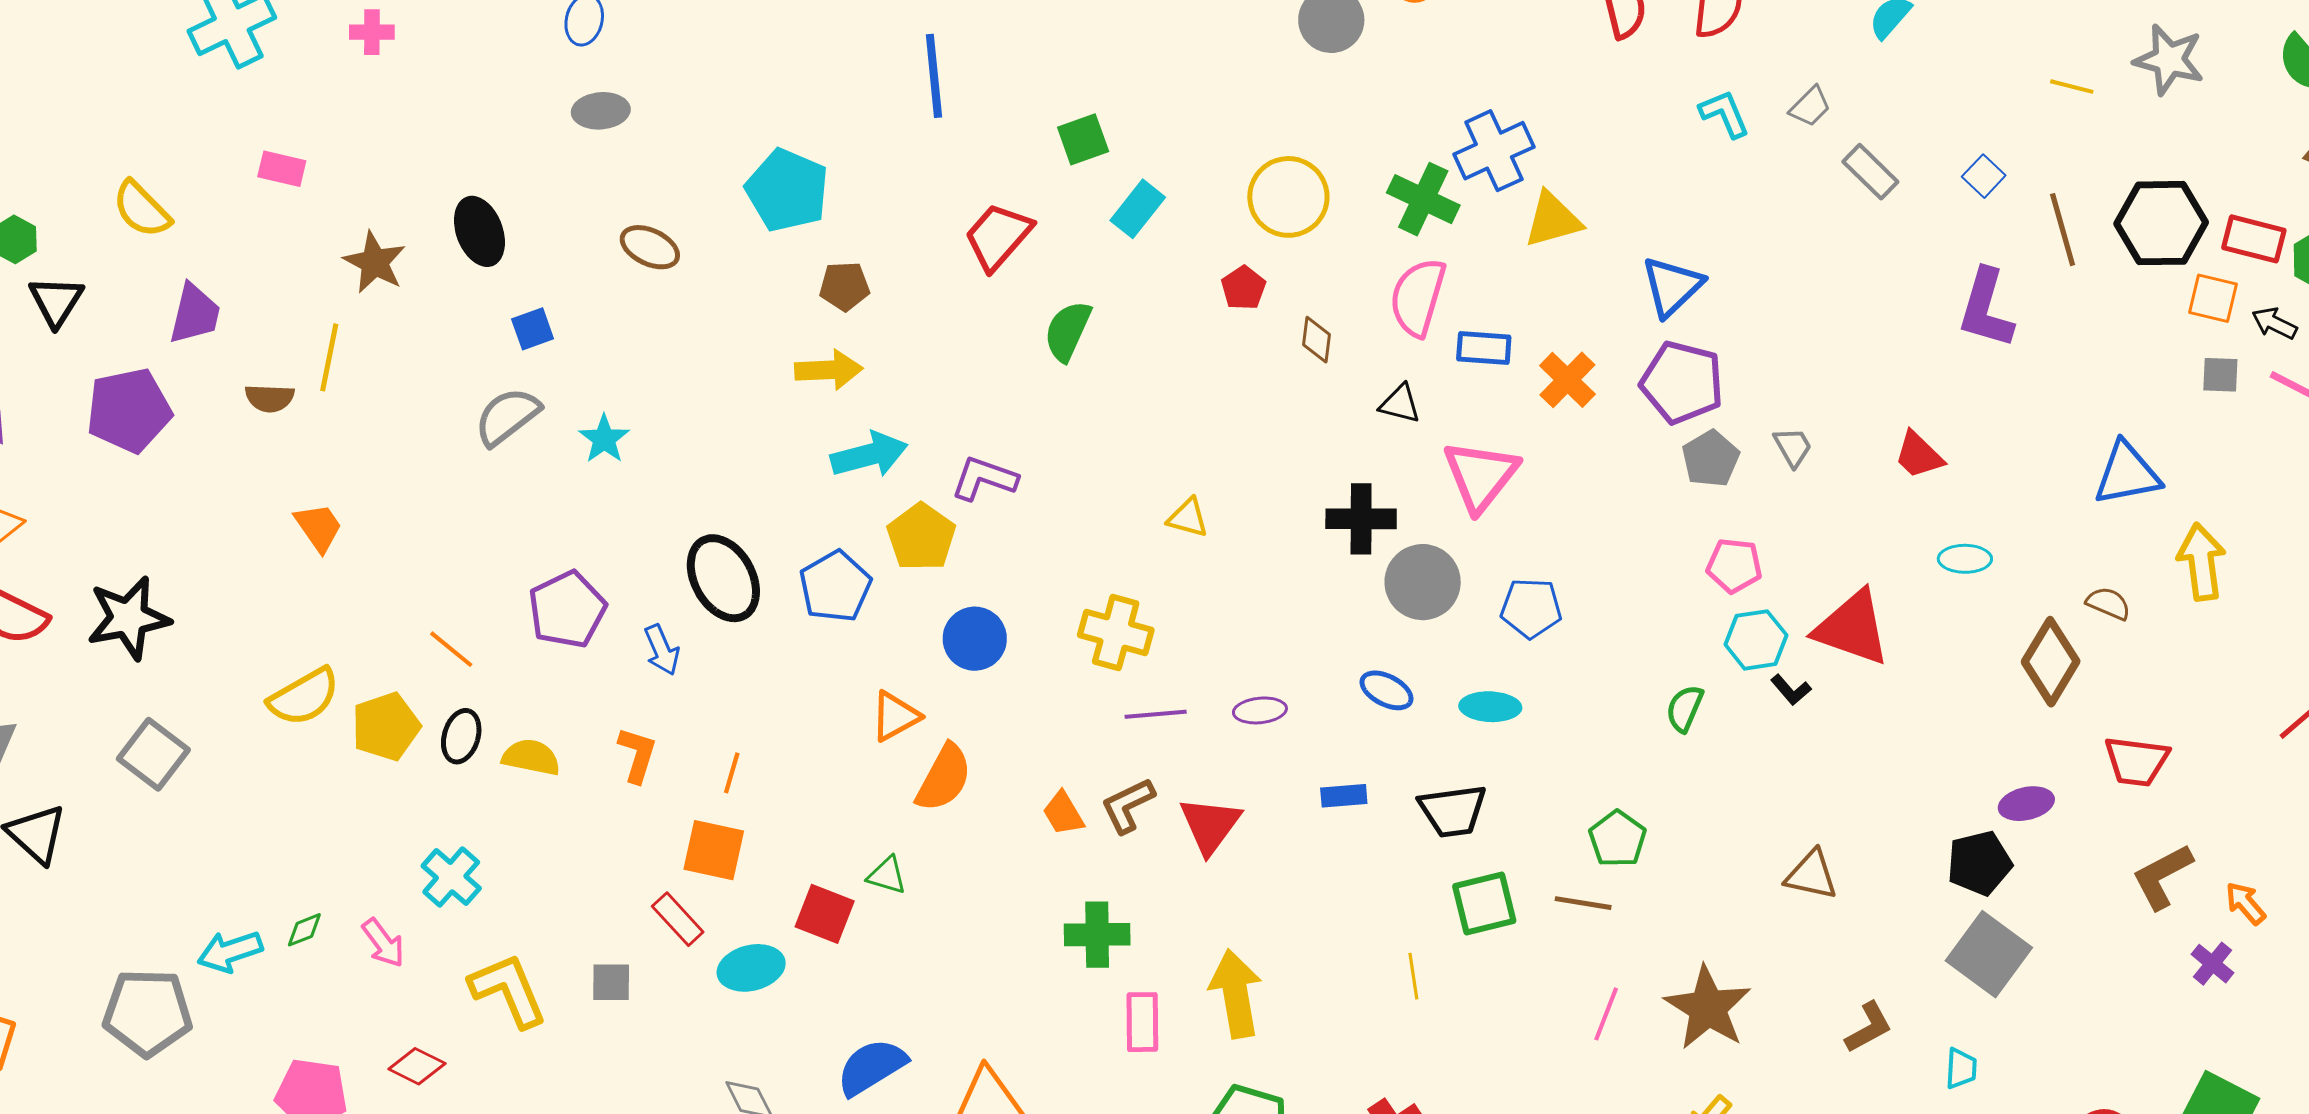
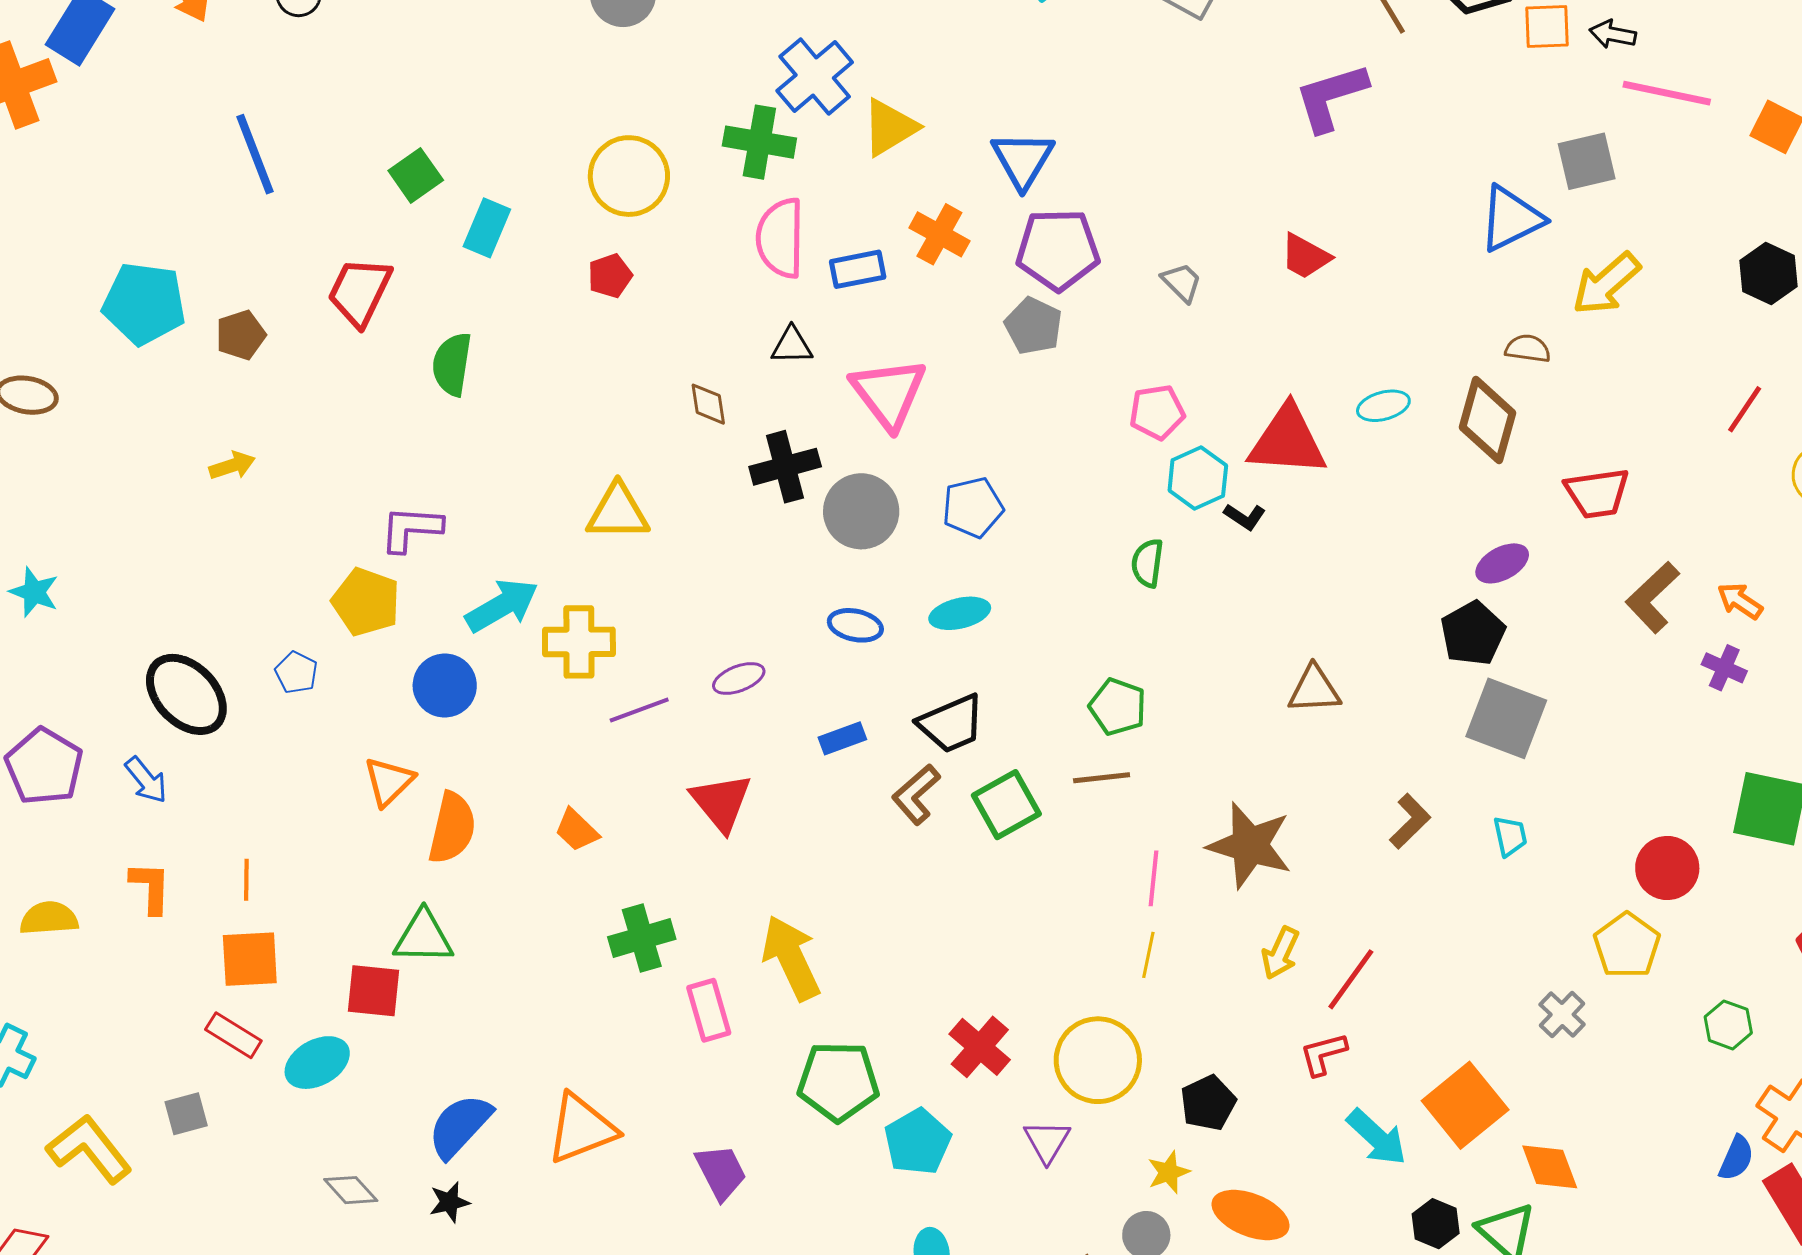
brown pentagon: (844, 286) -> (241, 335), moved
red pentagon: (1243, 288) -> (610, 276), turned 30
purple L-shape: (1986, 308) -> (1331, 97), turned 72
brown diamond: (1317, 340) -> (708, 404), moved
yellow arrow: (829, 370) -> (232, 466), size x0.7
gray square: (2220, 375) -> (1587, 161), moved, size x1.5
orange cross: (1567, 380) -> (939, 234), moved
cyan arrow: (869, 455) -> (502, 606), moved
gray pentagon: (1711, 459) -> (1033, 326), moved
yellow triangle: (1188, 518) -> (618, 512), size x1.5
cyan ellipse: (1965, 559) -> (1383, 406), moved
yellow arrow: (2201, 562) -> (1606, 284), turned -108
blue pentagon: (835, 586) -> (296, 673), size x0.6
brown L-shape: (1128, 805) -> (916, 794), moved
green triangle: (887, 875) -> (423, 937), size x1.5
yellow line: (1413, 976) -> (1148, 955), moved, turned 36

